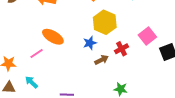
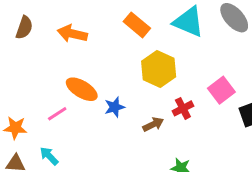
blue star: (90, 43) -> (114, 107), moved

